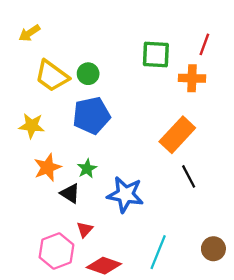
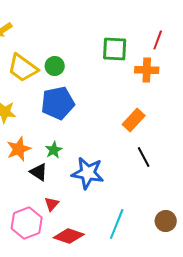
orange rectangle: (177, 135) -> (134, 120), size x0.7

